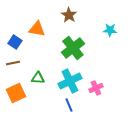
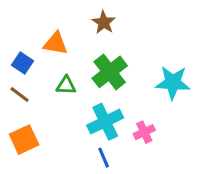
cyan star: (110, 30) -> (173, 82), moved, size x1.6
brown line: (13, 63) -> (20, 95), turned 48
green triangle: (38, 78) -> (66, 85), moved

